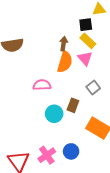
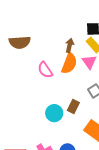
pink semicircle: (42, 85) -> (45, 70), moved, turned -126

